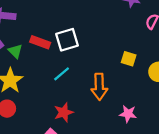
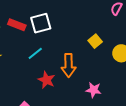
yellow square: (129, 59) -> (95, 41), turned 32
red star: (64, 112) -> (46, 80), moved, turned -30

